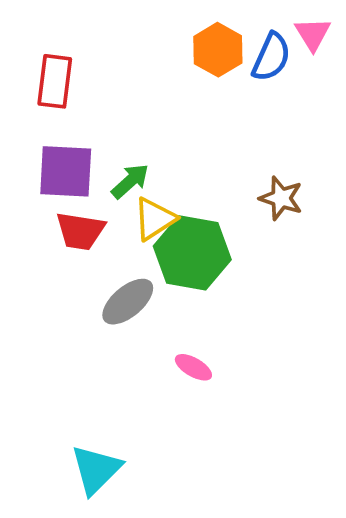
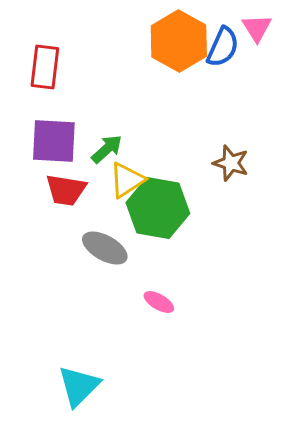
orange hexagon: (218, 50) -> (179, 41), size x1.4
gray ellipse: (128, 302) -> (105, 248), turned 69

